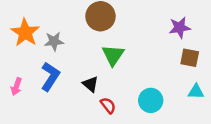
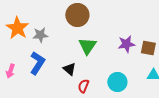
purple star: (180, 28) -> (126, 44), moved
red semicircle: (108, 105) -> (83, 86), turned -120

